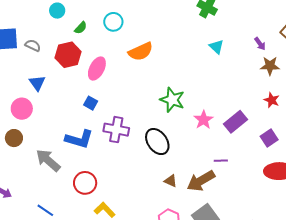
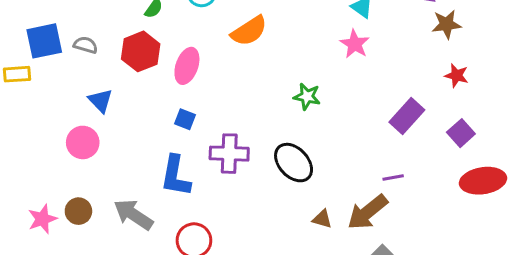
green star: (172, 100) -> (307, 97), size x0.7
pink star: (204, 120) -> (355, 44), moved
brown circle: (14, 138) -> (78, 211), moved
blue L-shape: (79, 139) -> (176, 176), turned 92

